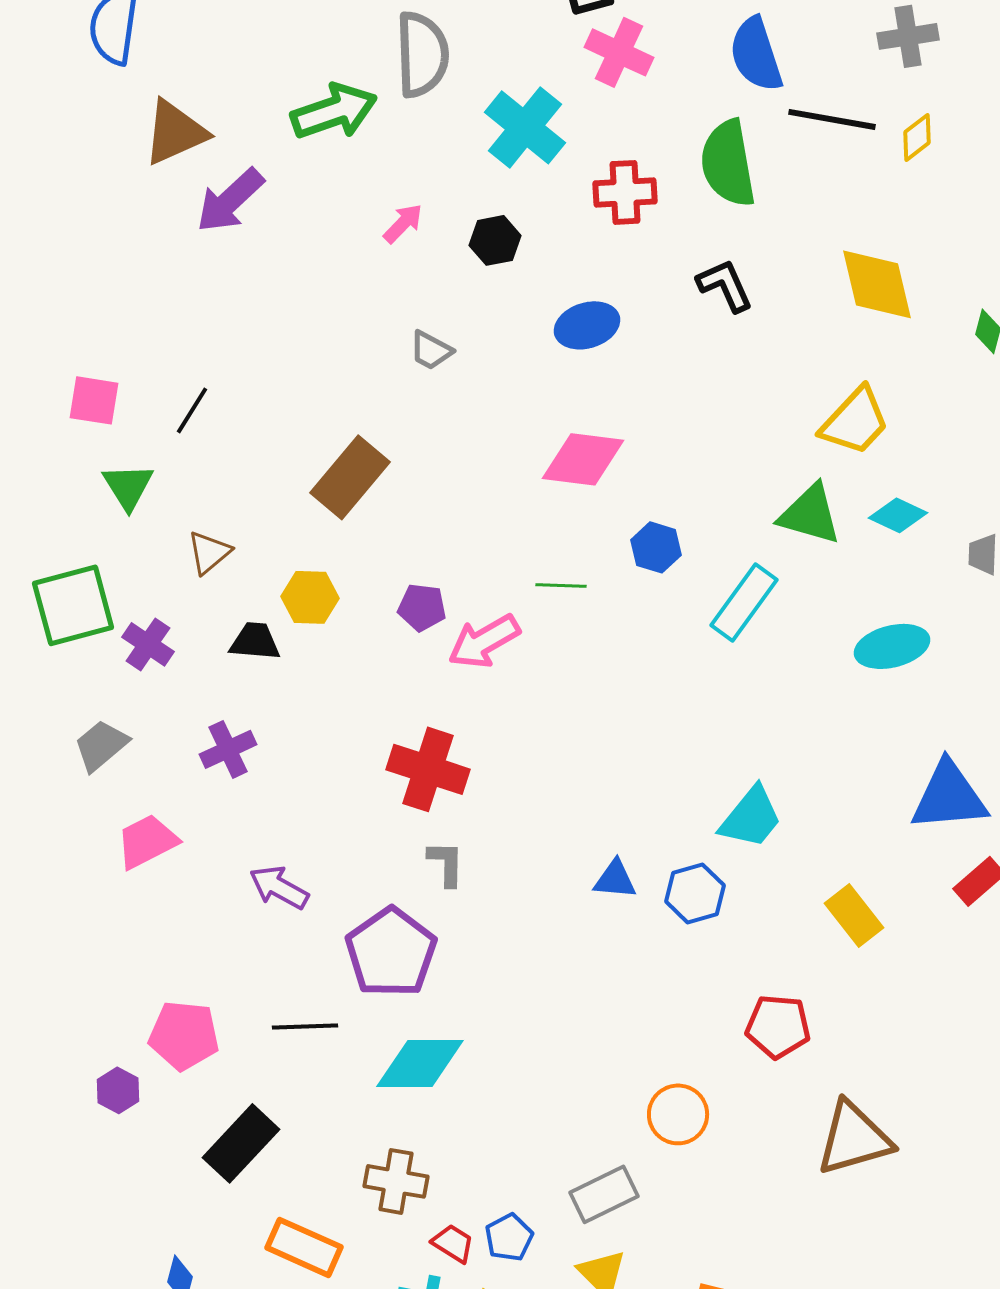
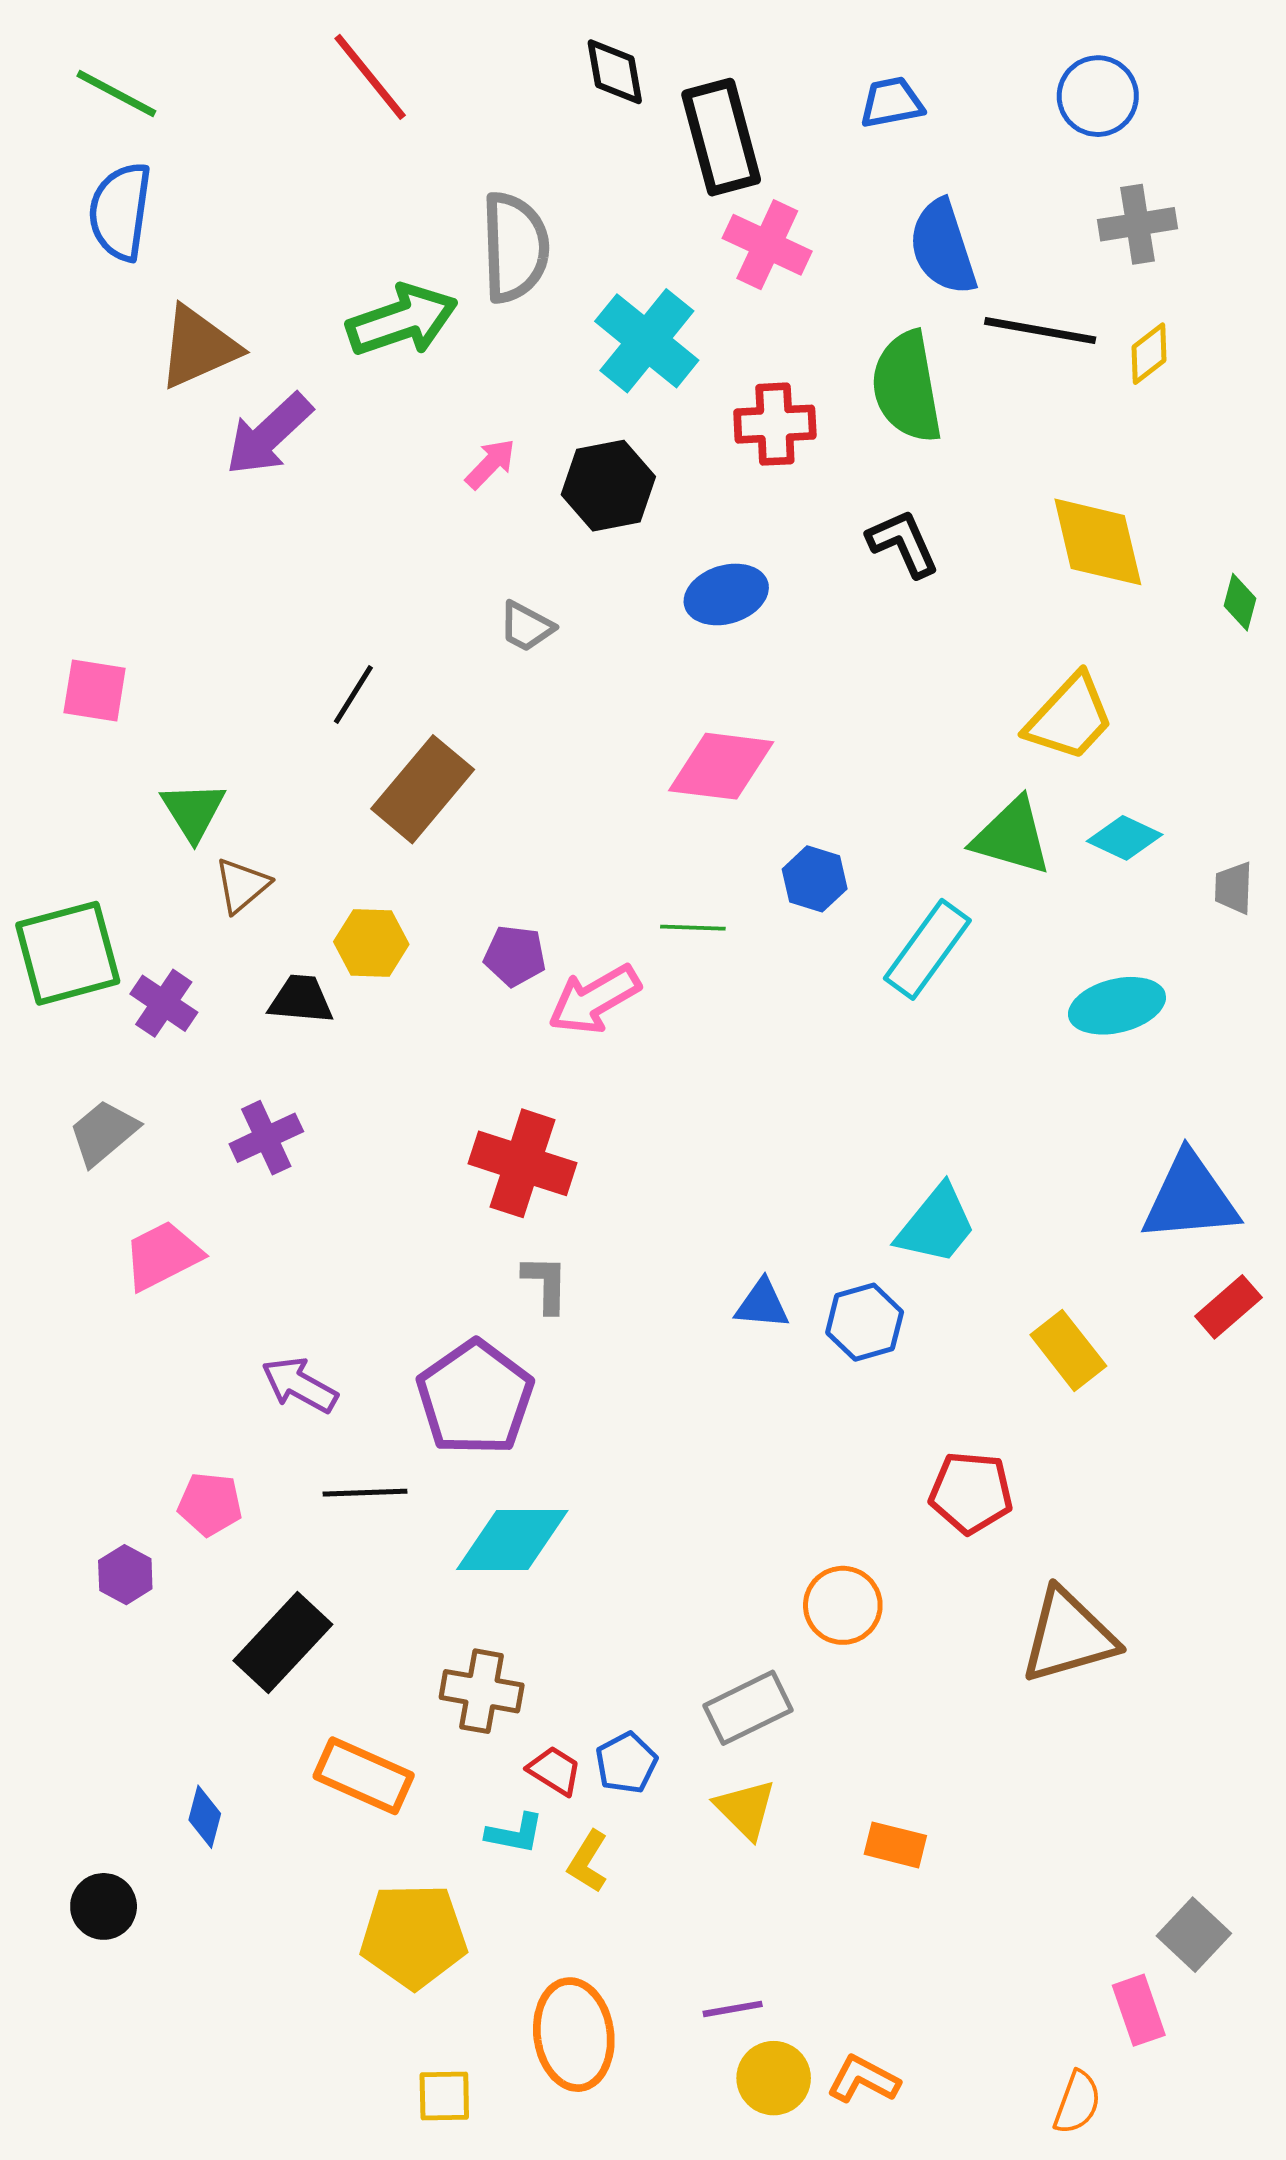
black hexagon: (495, 240) -> (608, 486), size x1.4
black line: (192, 410) -> (353, 694), moved
green triangle: (128, 486) -> (193, 811), moved
purple arrow: (279, 887) -> (300, 1385), moved
pink pentagon: (184, 1035) -> (210, 1504), size x0.7

